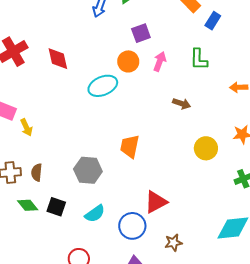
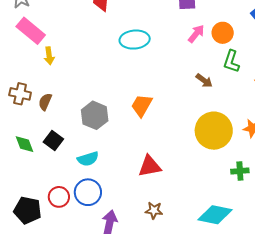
green L-shape: (199, 59) -> (231, 61), moved
orange circle: (128, 61) -> (223, 33), moved
yellow circle: (206, 148) -> (214, 131), size x1.6
green diamond: (28, 205) -> (24, 144), moved
blue circle: (132, 226) -> (88, 192), moved

